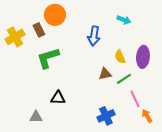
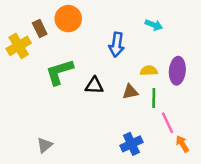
brown rectangle: (39, 30) -> (40, 29), moved
yellow semicircle: (120, 57) -> (149, 71), turned 112
green line: (124, 79) -> (154, 98), turned -56
black triangle: (58, 98) -> (94, 86), moved
gray triangle: (36, 117) -> (45, 145), turned -40

